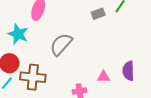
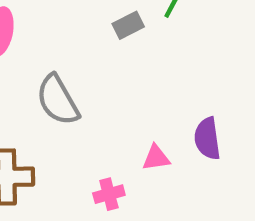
gray semicircle: (61, 44) -> (58, 100), turned -65

